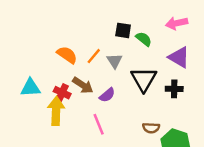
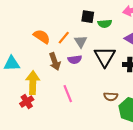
green semicircle: (144, 39) -> (105, 24), turned 136
brown arrow: (83, 85) -> (55, 62), turned 36
red cross: (62, 93) -> (27, 102), moved, turned 32
purple semicircle: (107, 95) -> (75, 60), moved, turned 32

